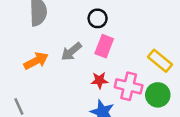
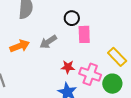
pink rectangle: (104, 46) -> (84, 34), moved, turned -30

